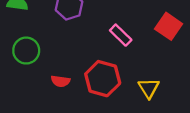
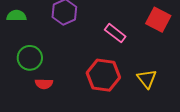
red semicircle: (61, 81) -> (44, 84), moved

